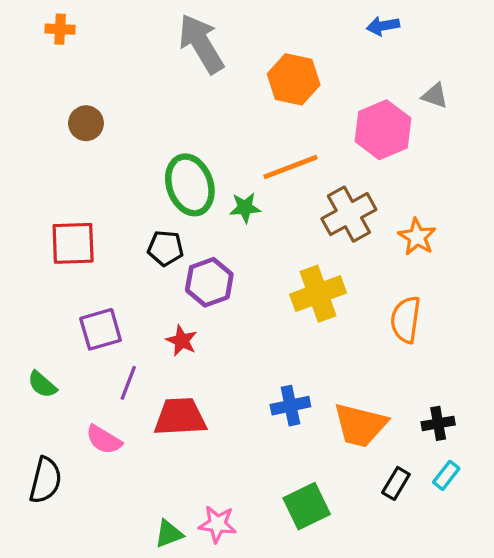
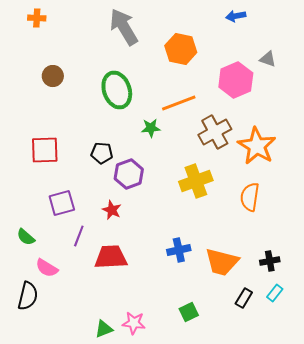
green ellipse: (190, 185) -> (117, 90), moved
orange star: (417, 237) -> (257, 146), size x1.6
pink semicircle: (104, 440) -> (47, 268), moved
green square: (307, 506) -> (189, 312), size x0.7

